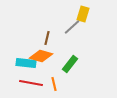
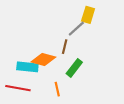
brown line: (47, 38) -> (65, 47), moved
red line: (31, 83) -> (18, 88), moved

